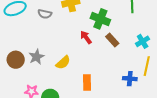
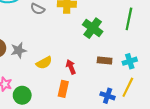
red arrow: (86, 37) -> (71, 67), moved
brown rectangle: (112, 40) -> (105, 60), moved, turned -56

